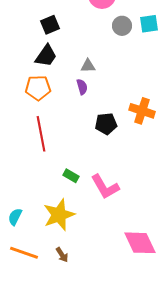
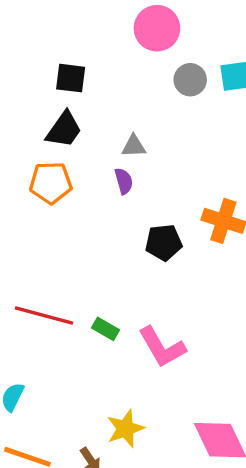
black square: (50, 25) -> (71, 78), turned 30
red line: (41, 134) -> (44, 316), moved, turned -64
yellow star: (59, 215) -> (125, 429), moved, size x0.7

